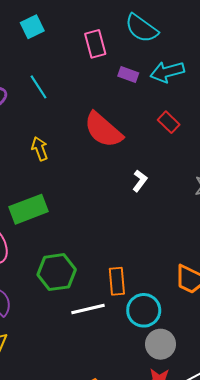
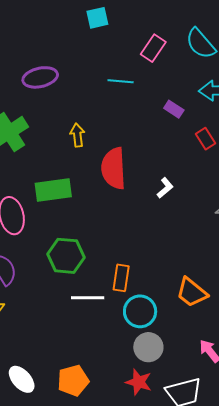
pink rectangle: (95, 44) -> (153, 48), turned 36
purple rectangle: (128, 75) -> (174, 109), moved
cyan line: (38, 87) -> (121, 81), moved, turned -65
red semicircle: (103, 130) -> (114, 168), moved, turned 33

